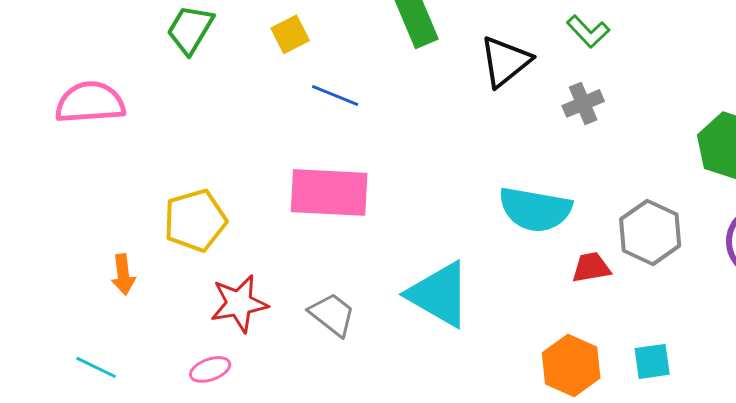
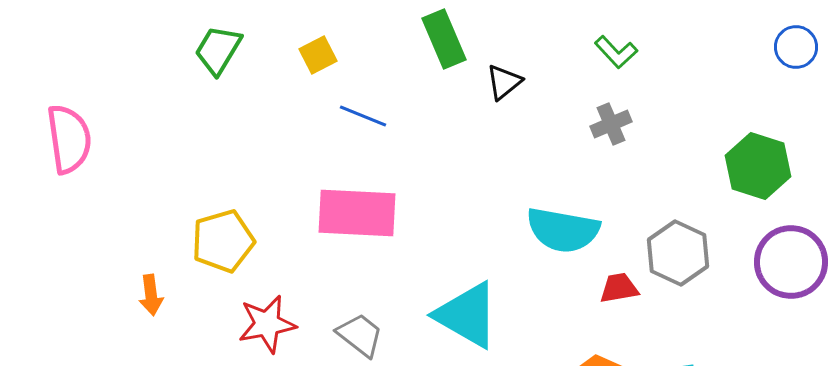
black triangle: (505, 61) -> (504, 82), moved, size x0.7
pink semicircle: (90, 102) -> (69, 139), moved, turned 86

